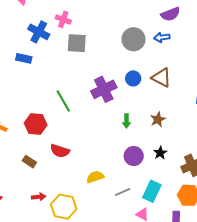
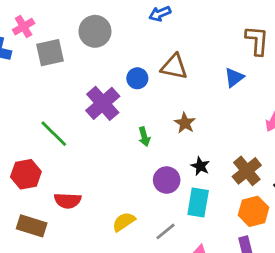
pink cross: (63, 19) -> (24, 27), turned -35
gray circle: (133, 39) -> (95, 31), moved
brown rectangle: (29, 162) -> (32, 226), size x1.5
cyan rectangle: (152, 191) -> (198, 203), moved

